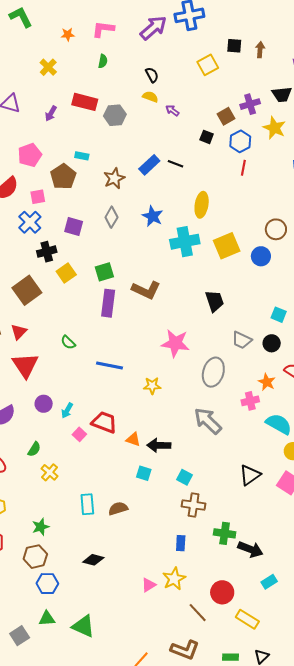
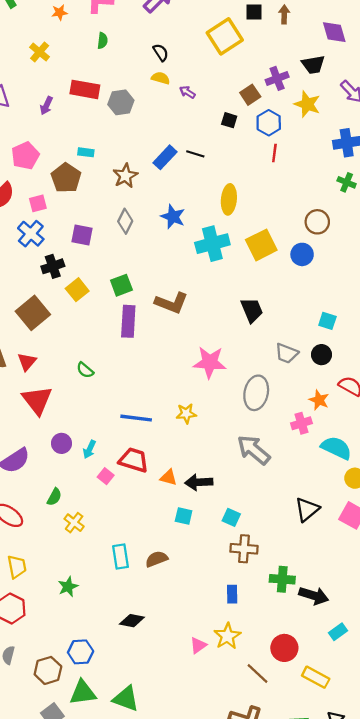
yellow square: (208, 65) -> (225, 36), size x1.4
blue line: (110, 365) -> (136, 418), moved
brown hexagon: (35, 557) -> (48, 670), moved
green triangle: (47, 619) -> (83, 693), size x1.4

